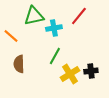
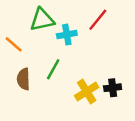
green line: (55, 56) -> (53, 69), moved

